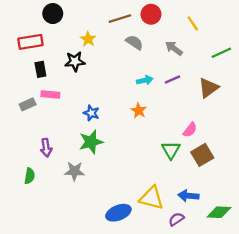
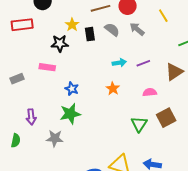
gray arrow: (174, 48) -> (137, 29), moved
black rectangle: (40, 69) -> (90, 34), moved
pink rectangle: (50, 94) -> (47, 67), moved
pink semicircle: (190, 130) -> (150, 92), moved, turned -136
brown square: (202, 155) -> (166, 118), moved

